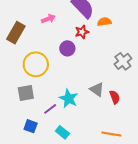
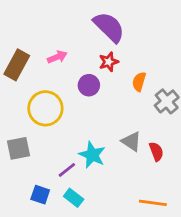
pink arrow: (48, 19) -> (57, 57), moved
orange semicircle: (104, 22) -> (139, 82), moved, turned -64
gray square: (26, 93) -> (18, 148), moved
cyan rectangle: (62, 132) -> (74, 198), moved

